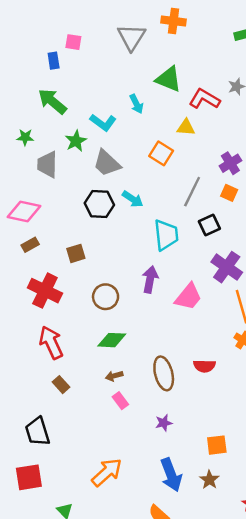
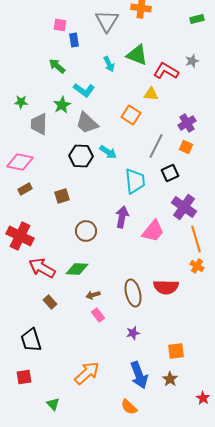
blue rectangle: (54, 61) -> (74, 40), moved
green arrow: (52, 101) -> (57, 66), moved, size x0.7
cyan arrow: (136, 104) -> (109, 64), moved
red cross: (45, 291) -> (20, 236), moved
green diamond: (112, 340) -> (77, 269), moved
red arrow: (51, 342) -> (42, 268), turned -36
red semicircle: (204, 366) -> (166, 287), size x1.4
red square: (29, 477) -> (24, 377), size x0.7

